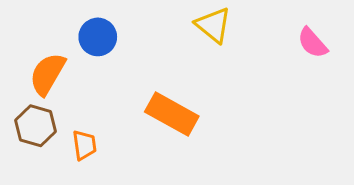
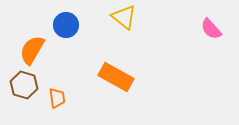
yellow triangle: (213, 25) -> (124, 17), moved

